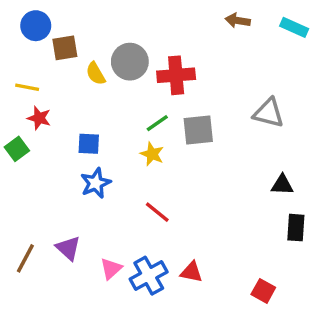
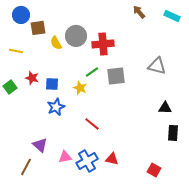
brown arrow: (238, 21) -> (139, 12), turned 40
red star: (39, 118) -> (32, 78), moved
yellow star: (152, 154) -> (80, 88), moved
brown line: (25, 258) -> (26, 167), moved
pink triangle: (111, 269) -> (65, 157), turned 32

